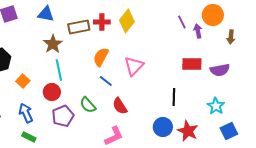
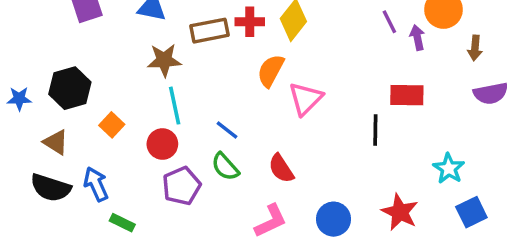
brown star: (53, 44) -> (164, 60), turned 30
orange semicircle: (101, 57) -> (271, 71), moved
purple semicircle: (220, 70) -> (491, 93), moved
blue line: (106, 81) -> (227, 130), moved
black line: (174, 97) -> (375, 130), moved
blue arrow: (26, 113) -> (96, 184), moved
blue circle: (163, 127) -> (334, 219), moved

